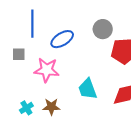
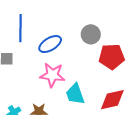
pink star: (47, 70) -> (52, 75), moved

